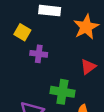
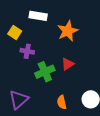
green cross: (62, 92) -> (45, 72), moved, turned -36

